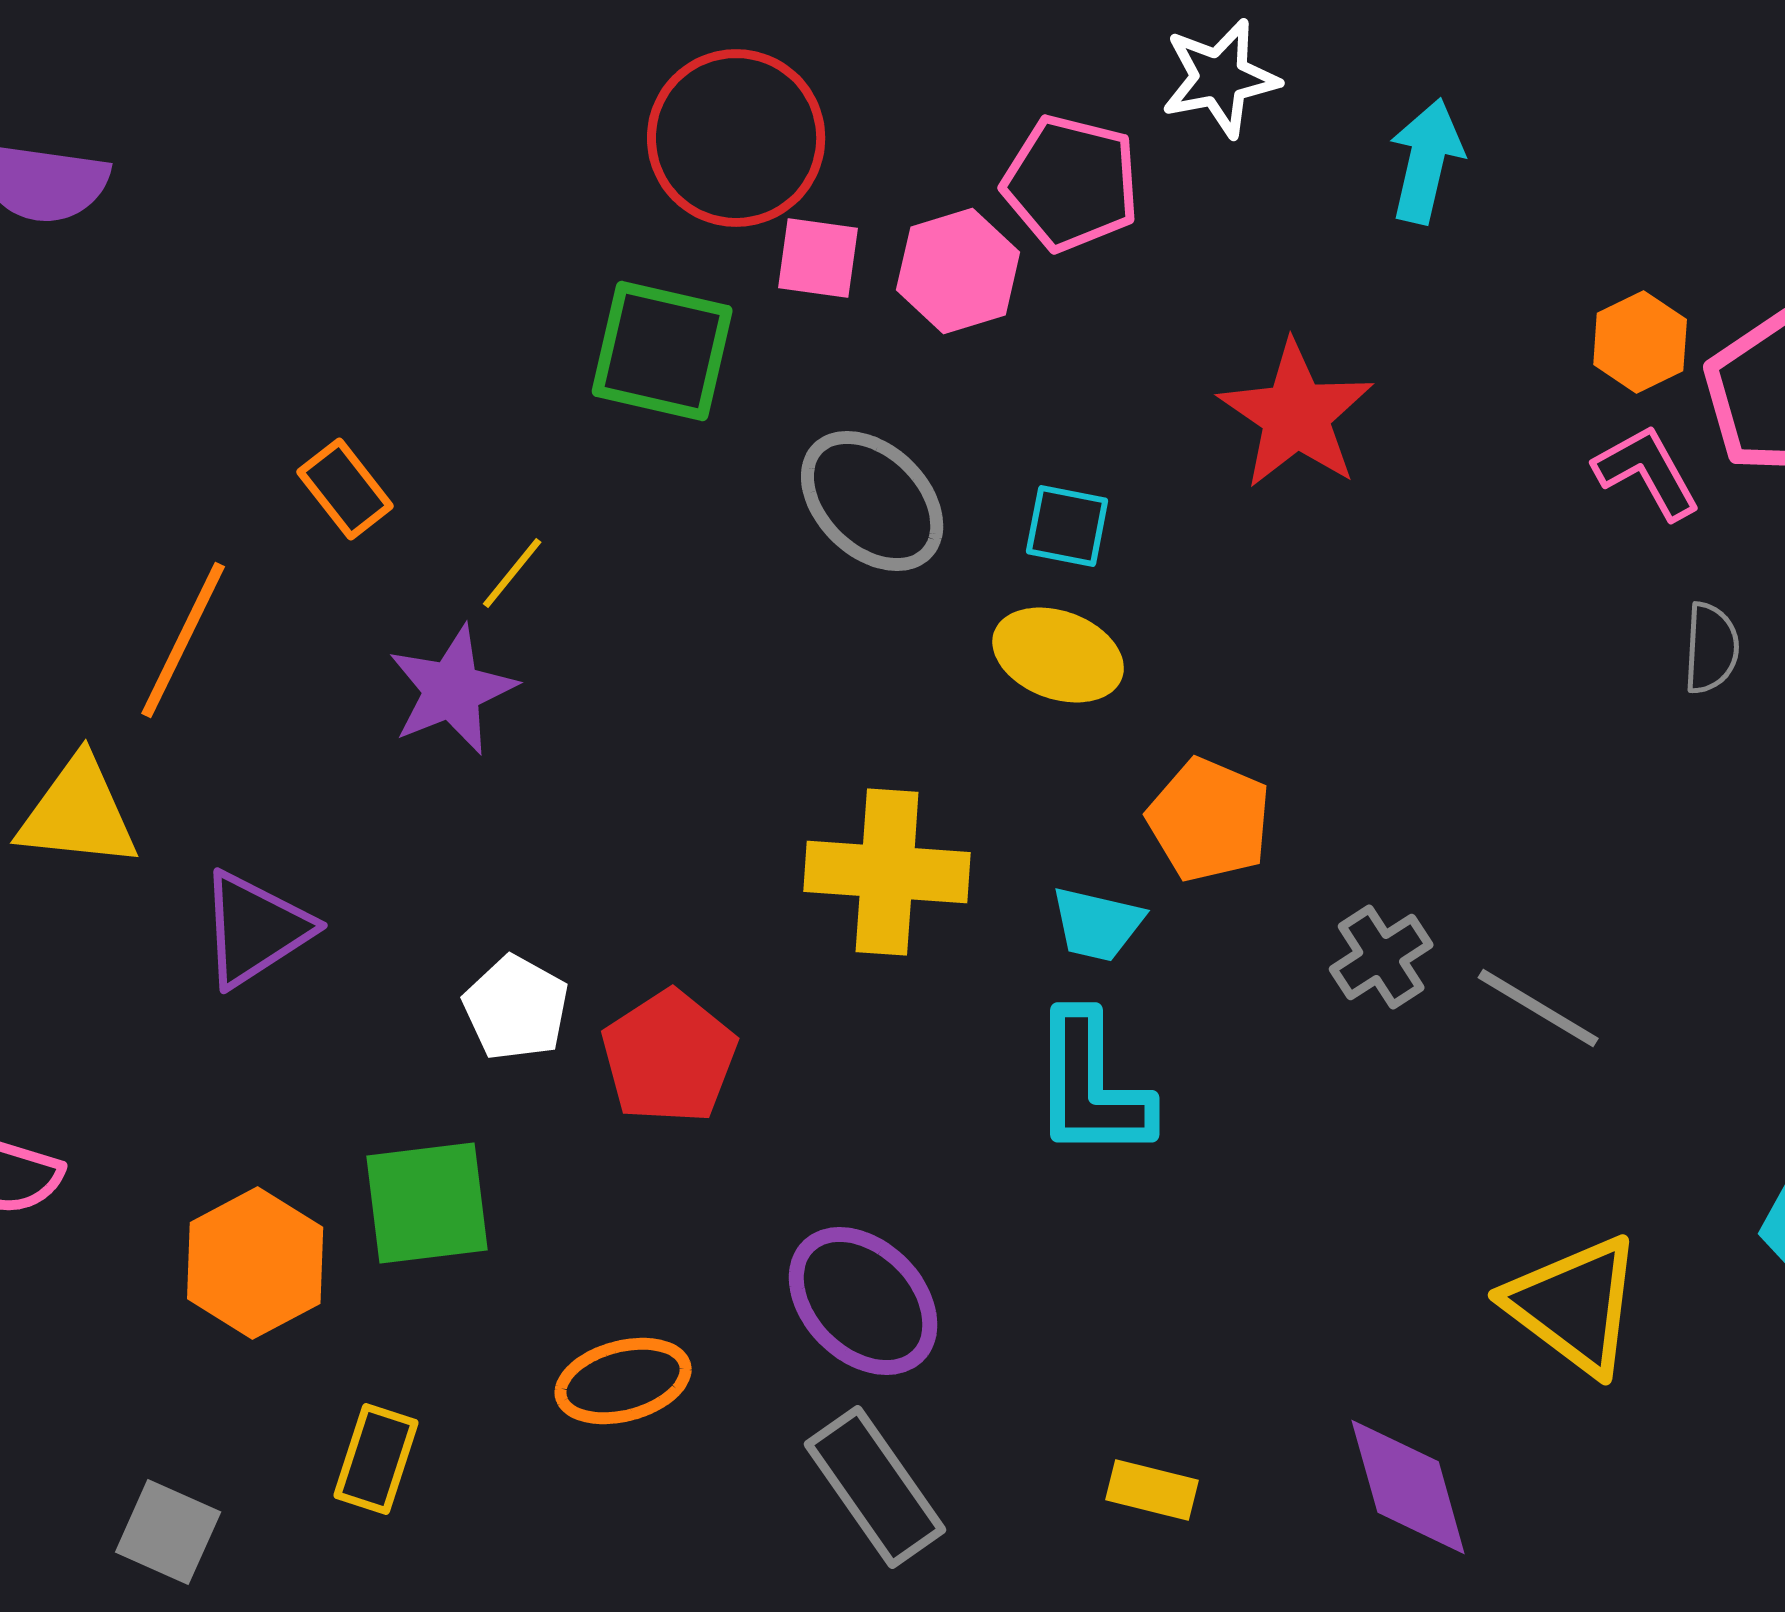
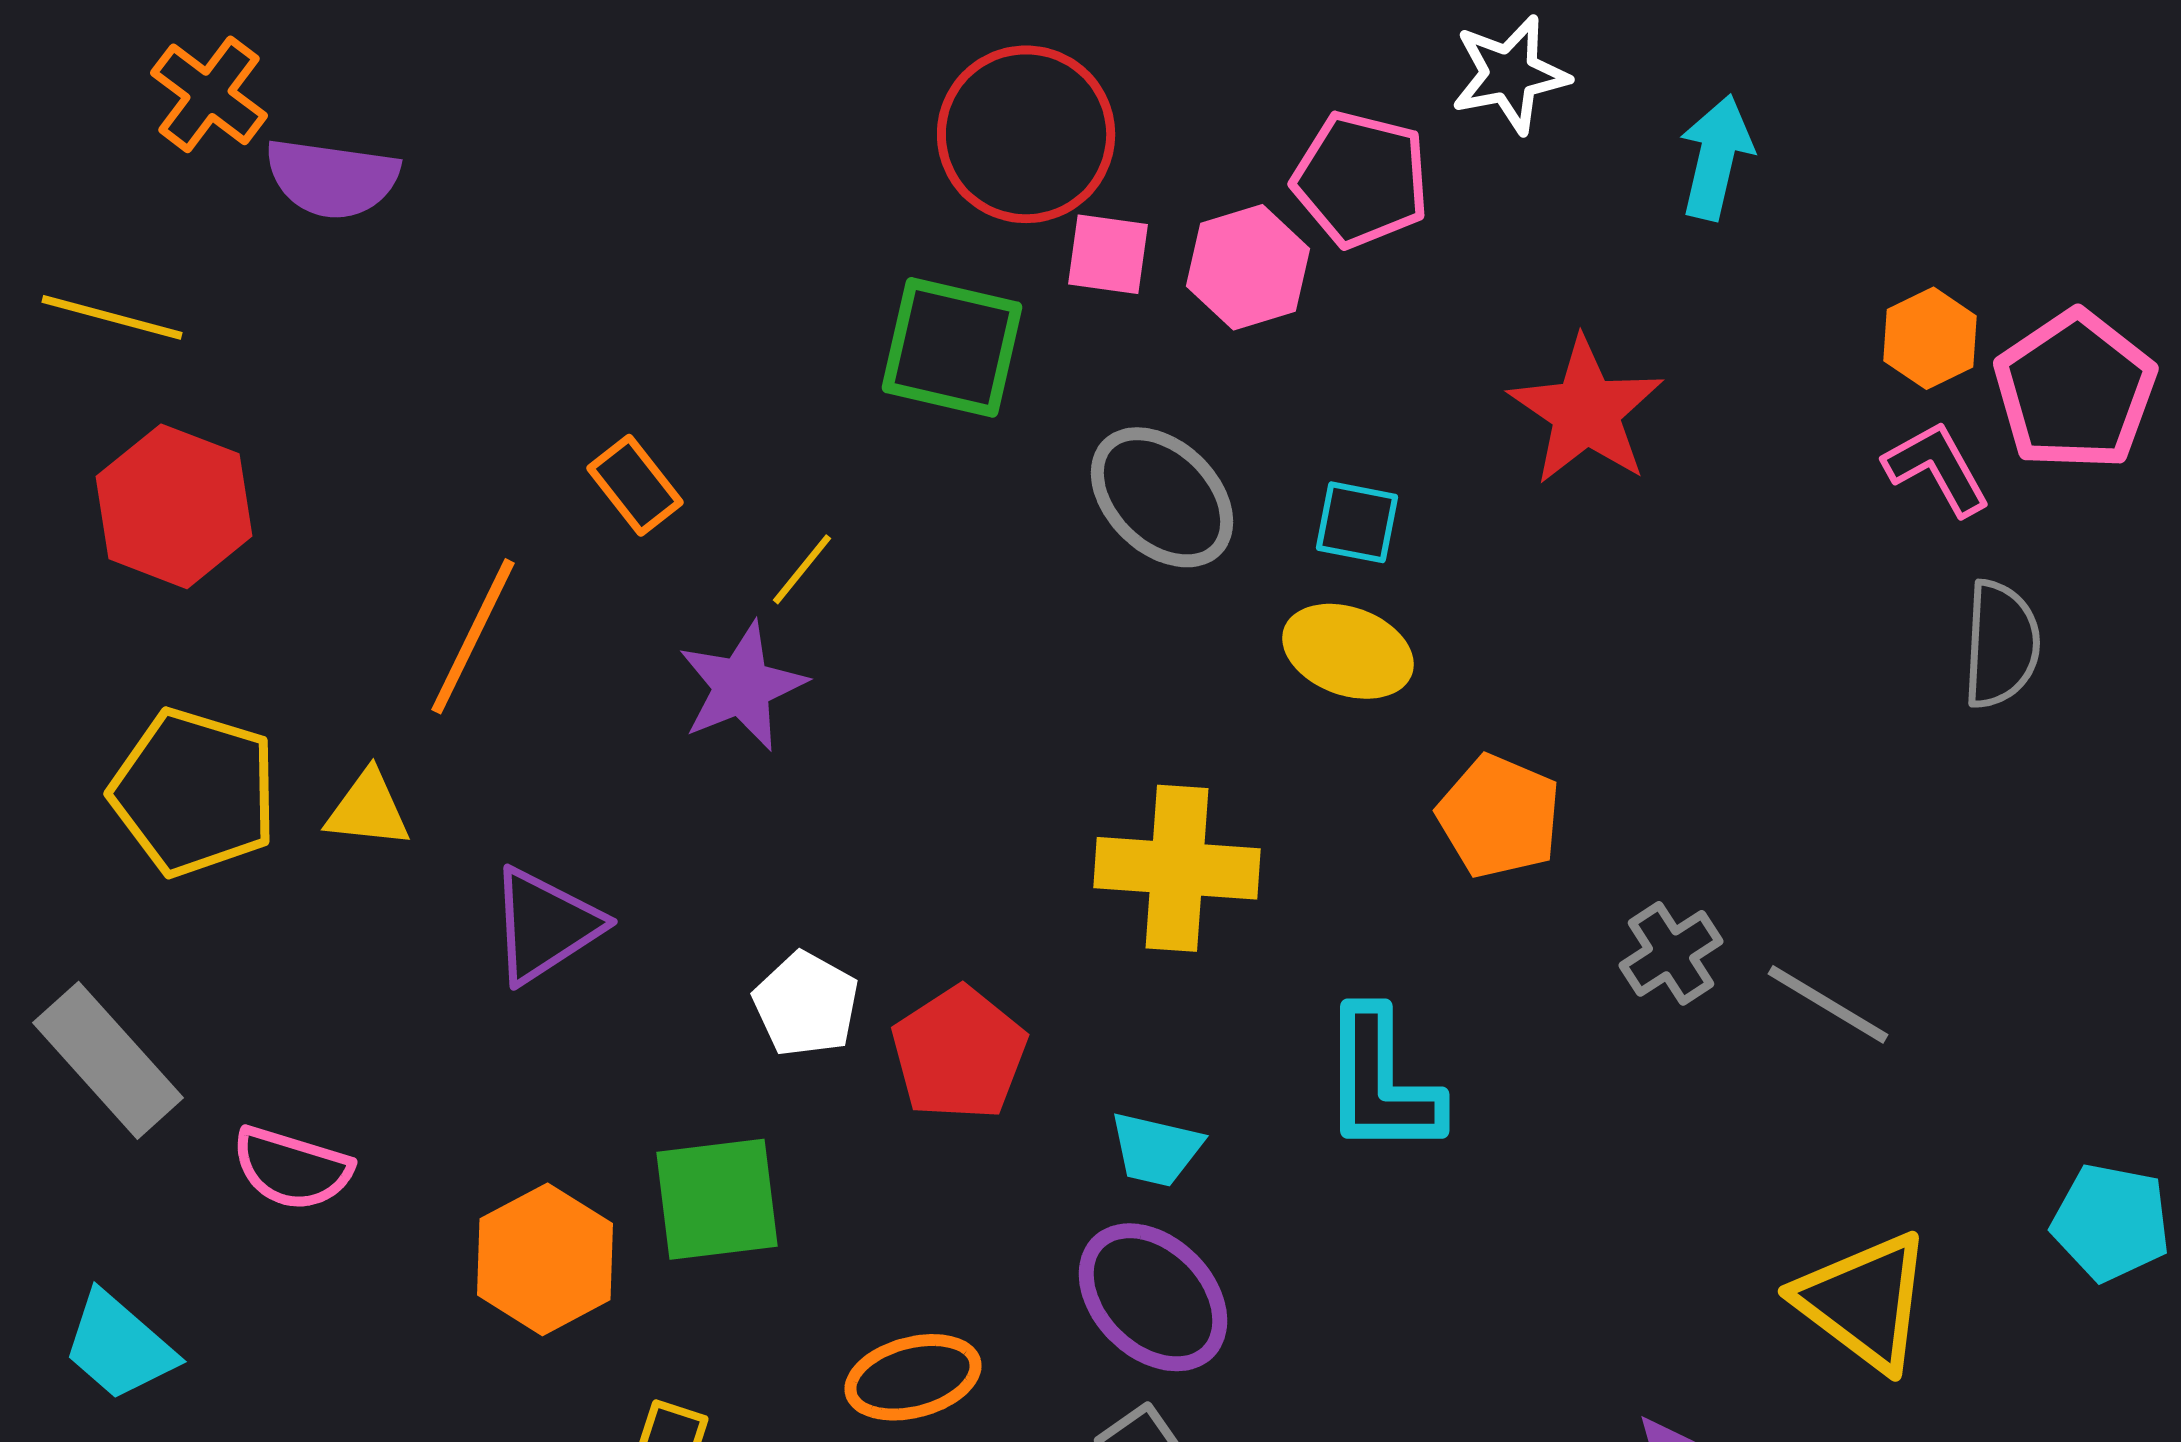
gray semicircle: (1711, 648) -> (2001, 644), size x1.4
yellow triangle: (78, 813) -> (368, 809), size x0.7
cyan trapezoid: (1097, 924) -> (1156, 1149), moved

